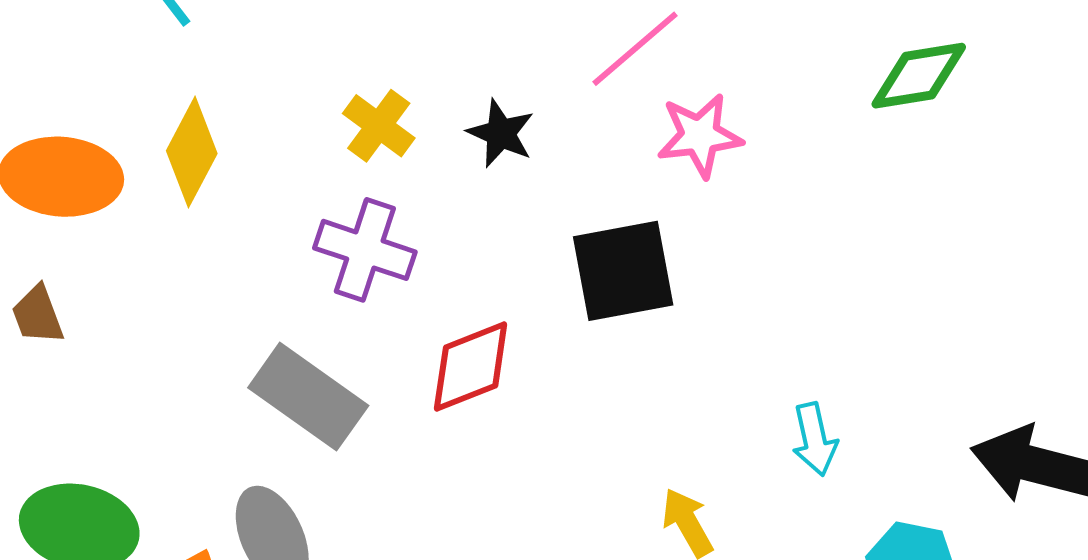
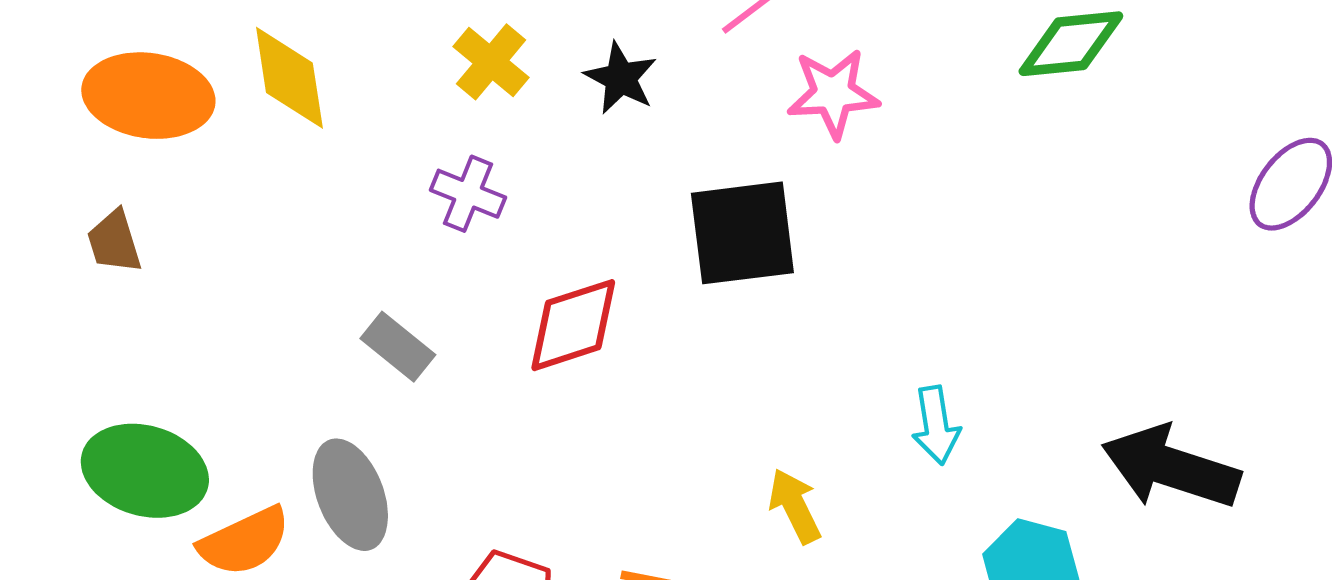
yellow diamond: (192, 152) -> (289, 78), turned -40
purple cross: (365, 250) -> (468, 194), size x0.7
gray rectangle: (308, 397) -> (398, 347), size x0.6

